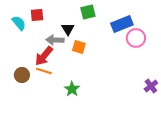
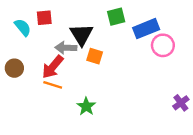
green square: (88, 12) -> (116, 17), moved
black triangle: (68, 29) -> (81, 35), size x1.5
brown circle: (22, 75) -> (14, 68), moved

